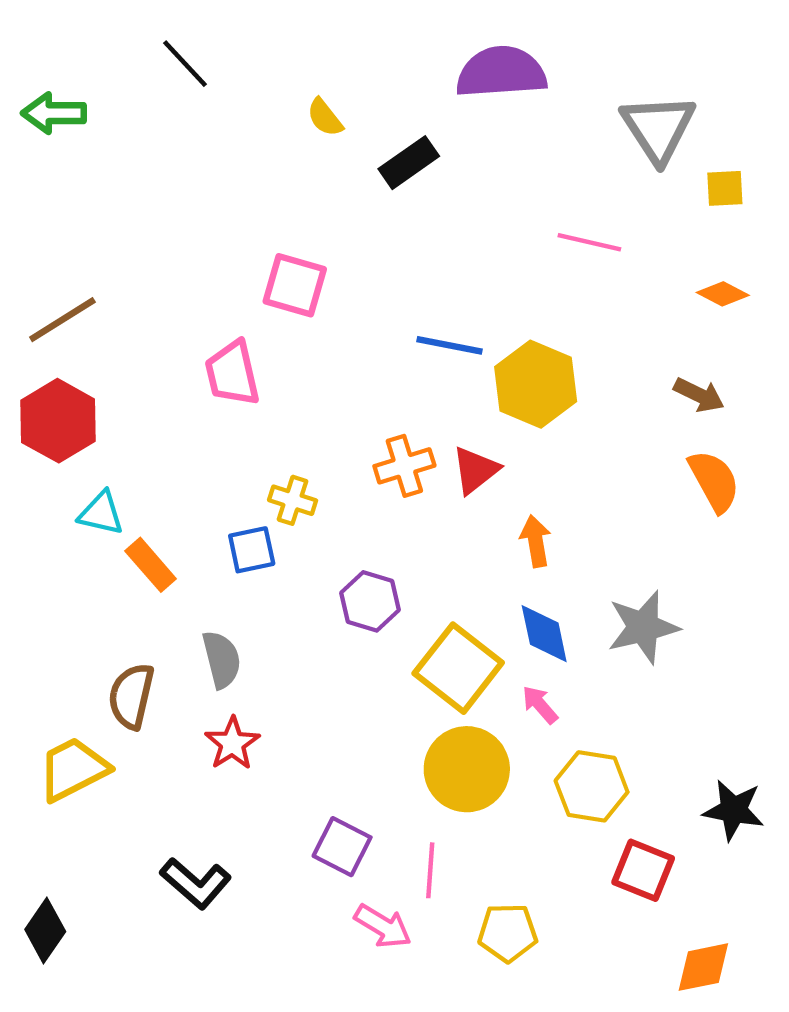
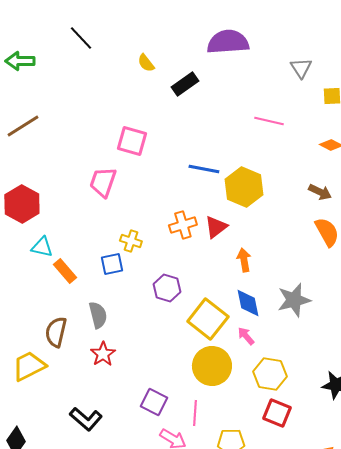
gray triangle: (658, 128) -> (301, 68), size x0.6
brown line: (62, 320) -> (23, 126), moved
pink trapezoid: (232, 373) -> (103, 182), turned 32
red square: (643, 870) -> (277, 413), moved

